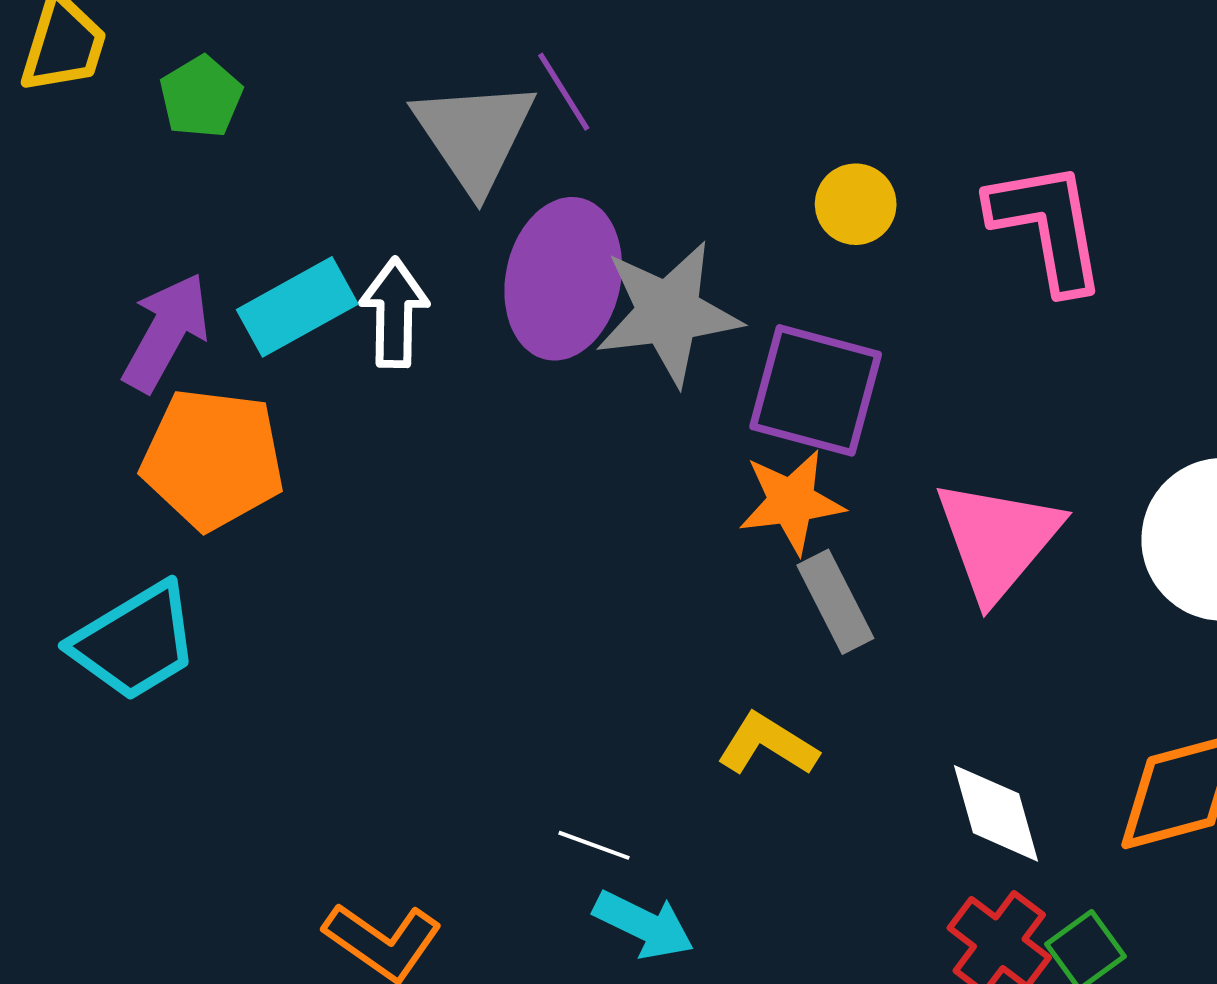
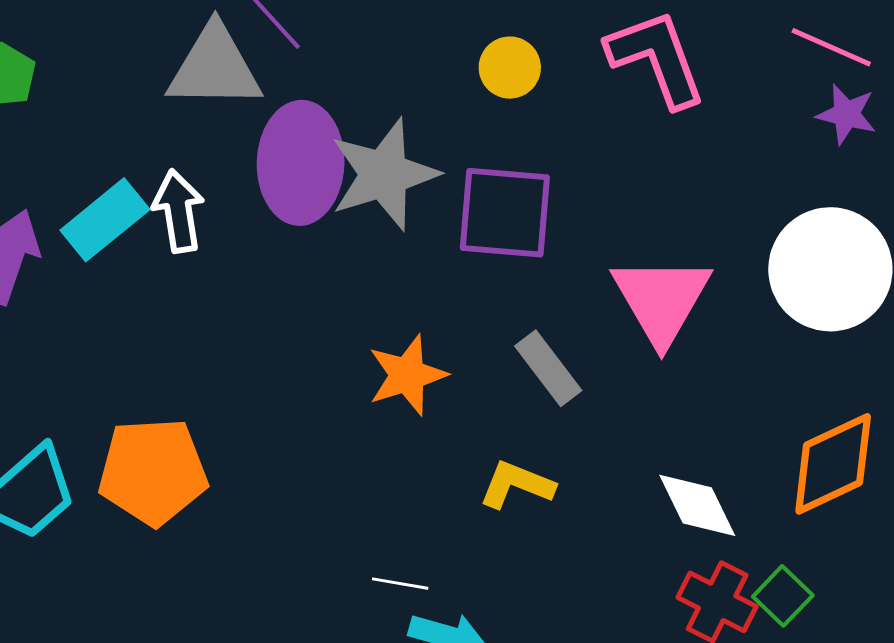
gray triangle: (474, 135) -> (215, 67), turned -45
orange pentagon: (213, 459) -> (153, 472), moved
orange star: (791, 502) -> (407, 375), moved

